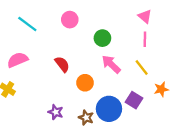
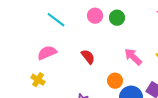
green circle: (102, 38) -> (117, 18), moved
orange circle: (85, 83) -> (115, 81), moved

